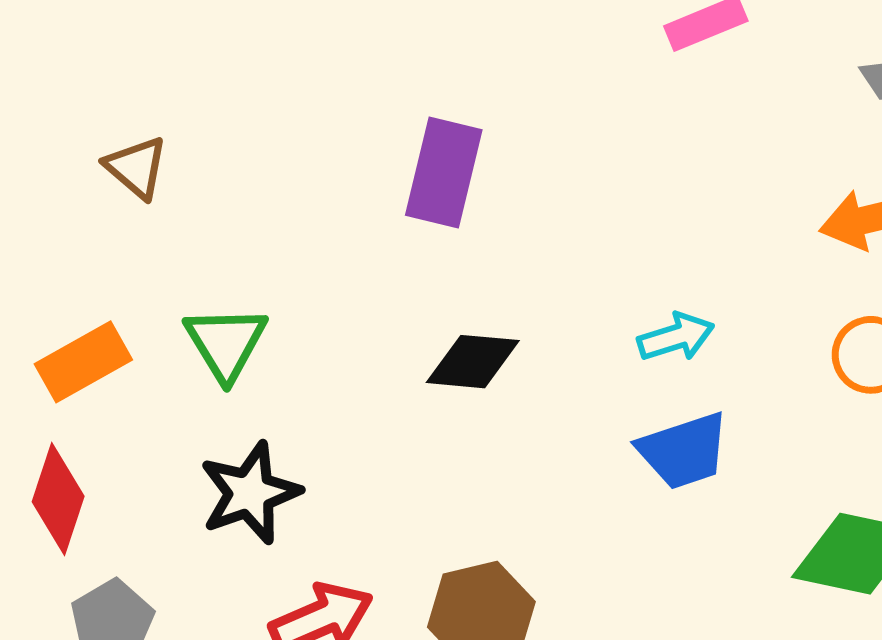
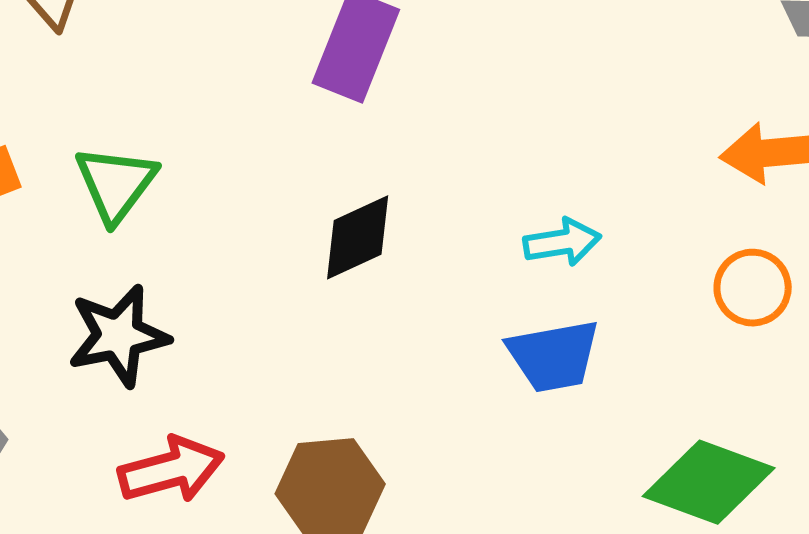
black diamond: (473, 362) -> (358, 237), turned -38

